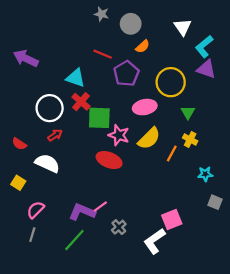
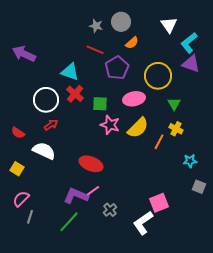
gray star: (101, 14) -> (96, 26), moved
green square: (99, 118) -> (100, 104), moved, size x0.7
red ellipse: (109, 160) -> (91, 164), moved
pink semicircle: (36, 210) -> (21, 199), moved

